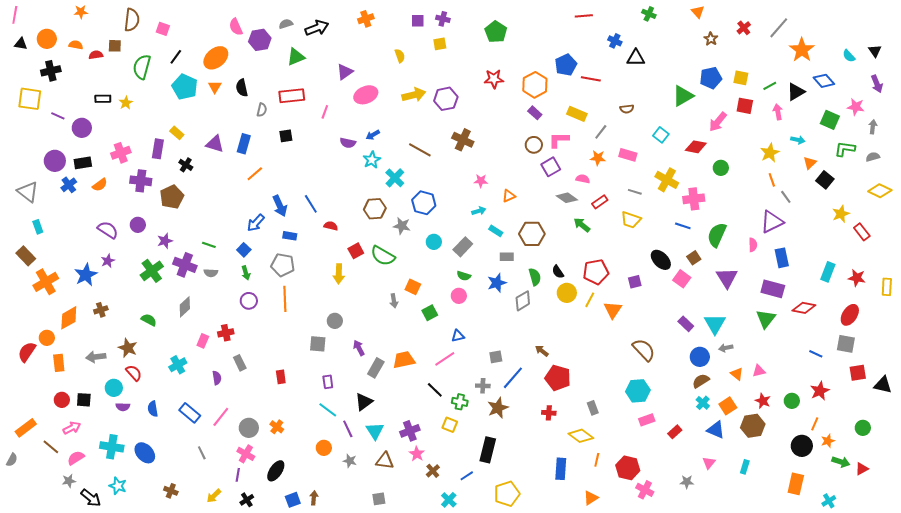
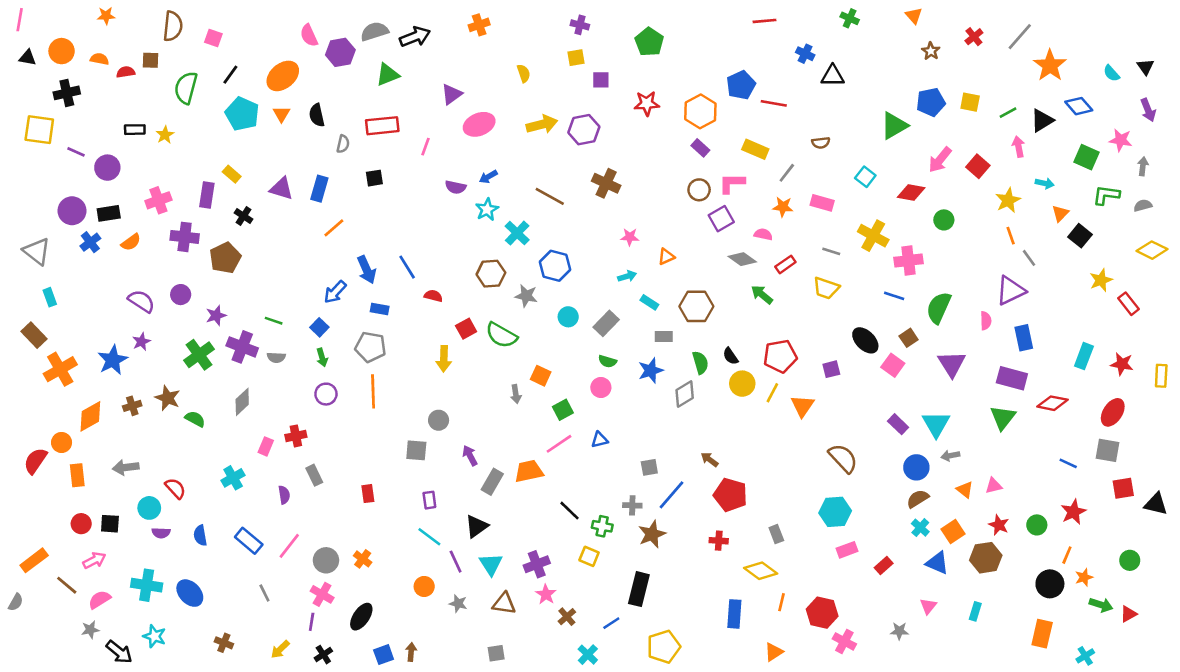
purple square: (418, 21) -> (601, 80), moved
gray semicircle: (286, 24) -> (374, 31), size x1.5
red square: (745, 106) -> (978, 166), moved, turned 30
brown star: (128, 348) -> (168, 398), moved
pink line: (445, 359) -> (559, 444), moved

